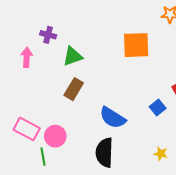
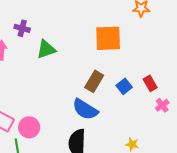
brown rectangle: (74, 89) -> (94, 81), moved
blue square: (158, 107) -> (124, 86), moved

